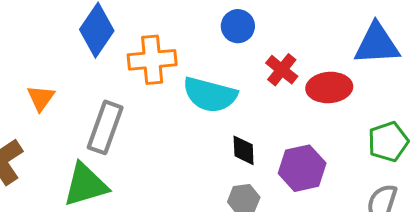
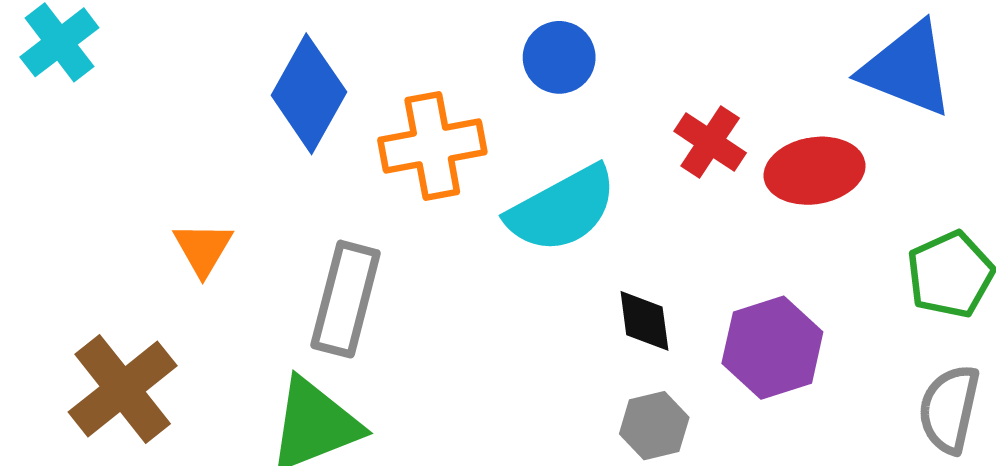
blue circle: (238, 26) -> (559, 57), moved
blue triangle: (377, 44) -> (907, 69), turned 30
cyan semicircle: (210, 95) -> (562, 209), turned -38

